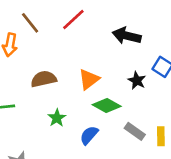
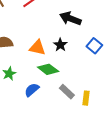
orange triangle: (89, 79) -> (37, 48), turned 42
black star: (137, 80) -> (60, 45), moved

